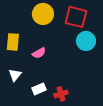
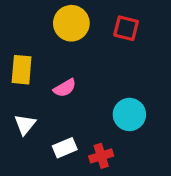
red square: (76, 17) -> (126, 28), size x0.7
cyan circle: (86, 41) -> (129, 114), moved

